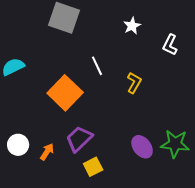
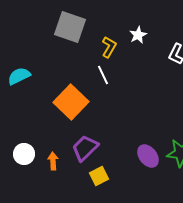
yellow L-shape: (134, 83) -> (109, 47), moved
orange arrow: (47, 152) -> (53, 161), turned -36

